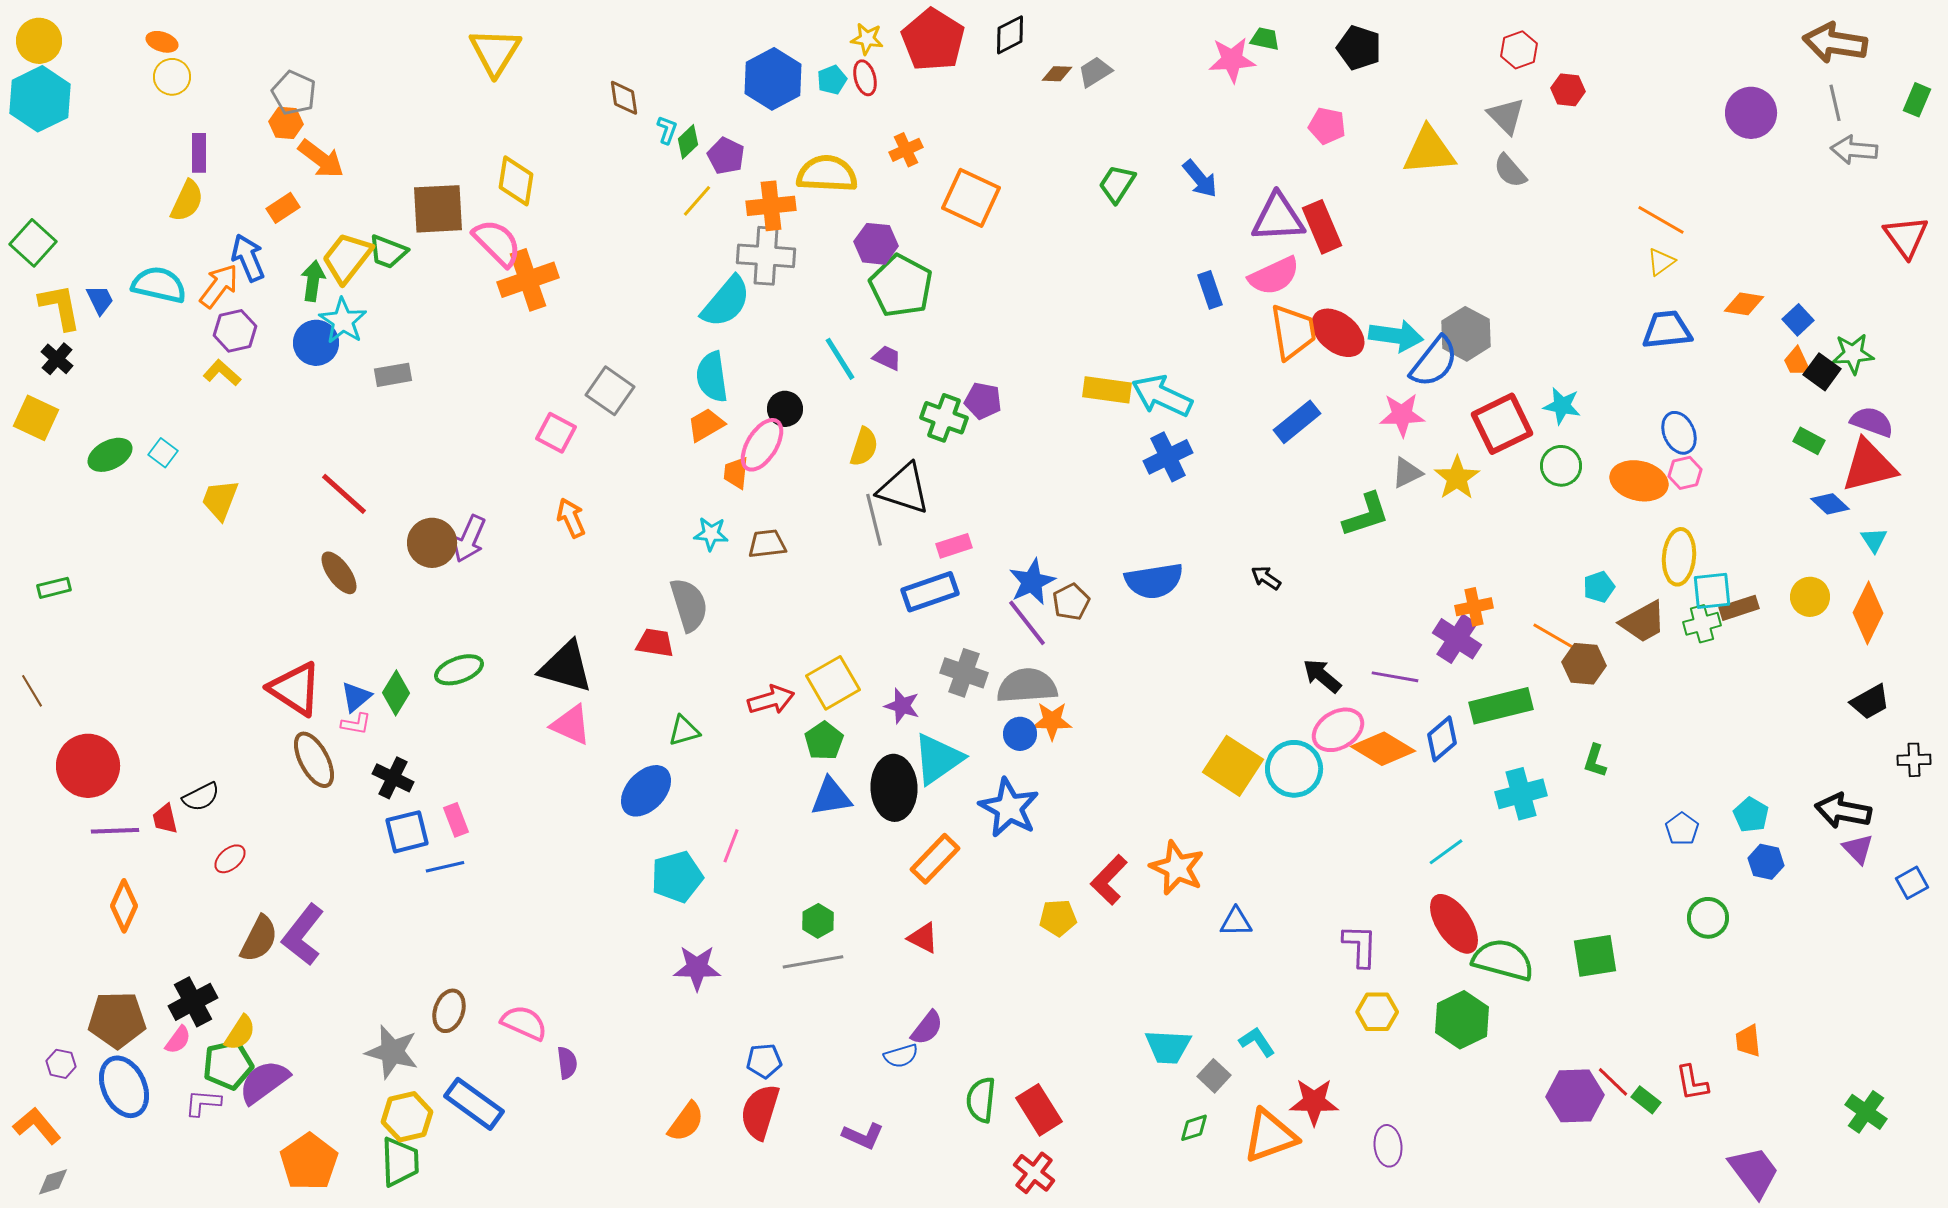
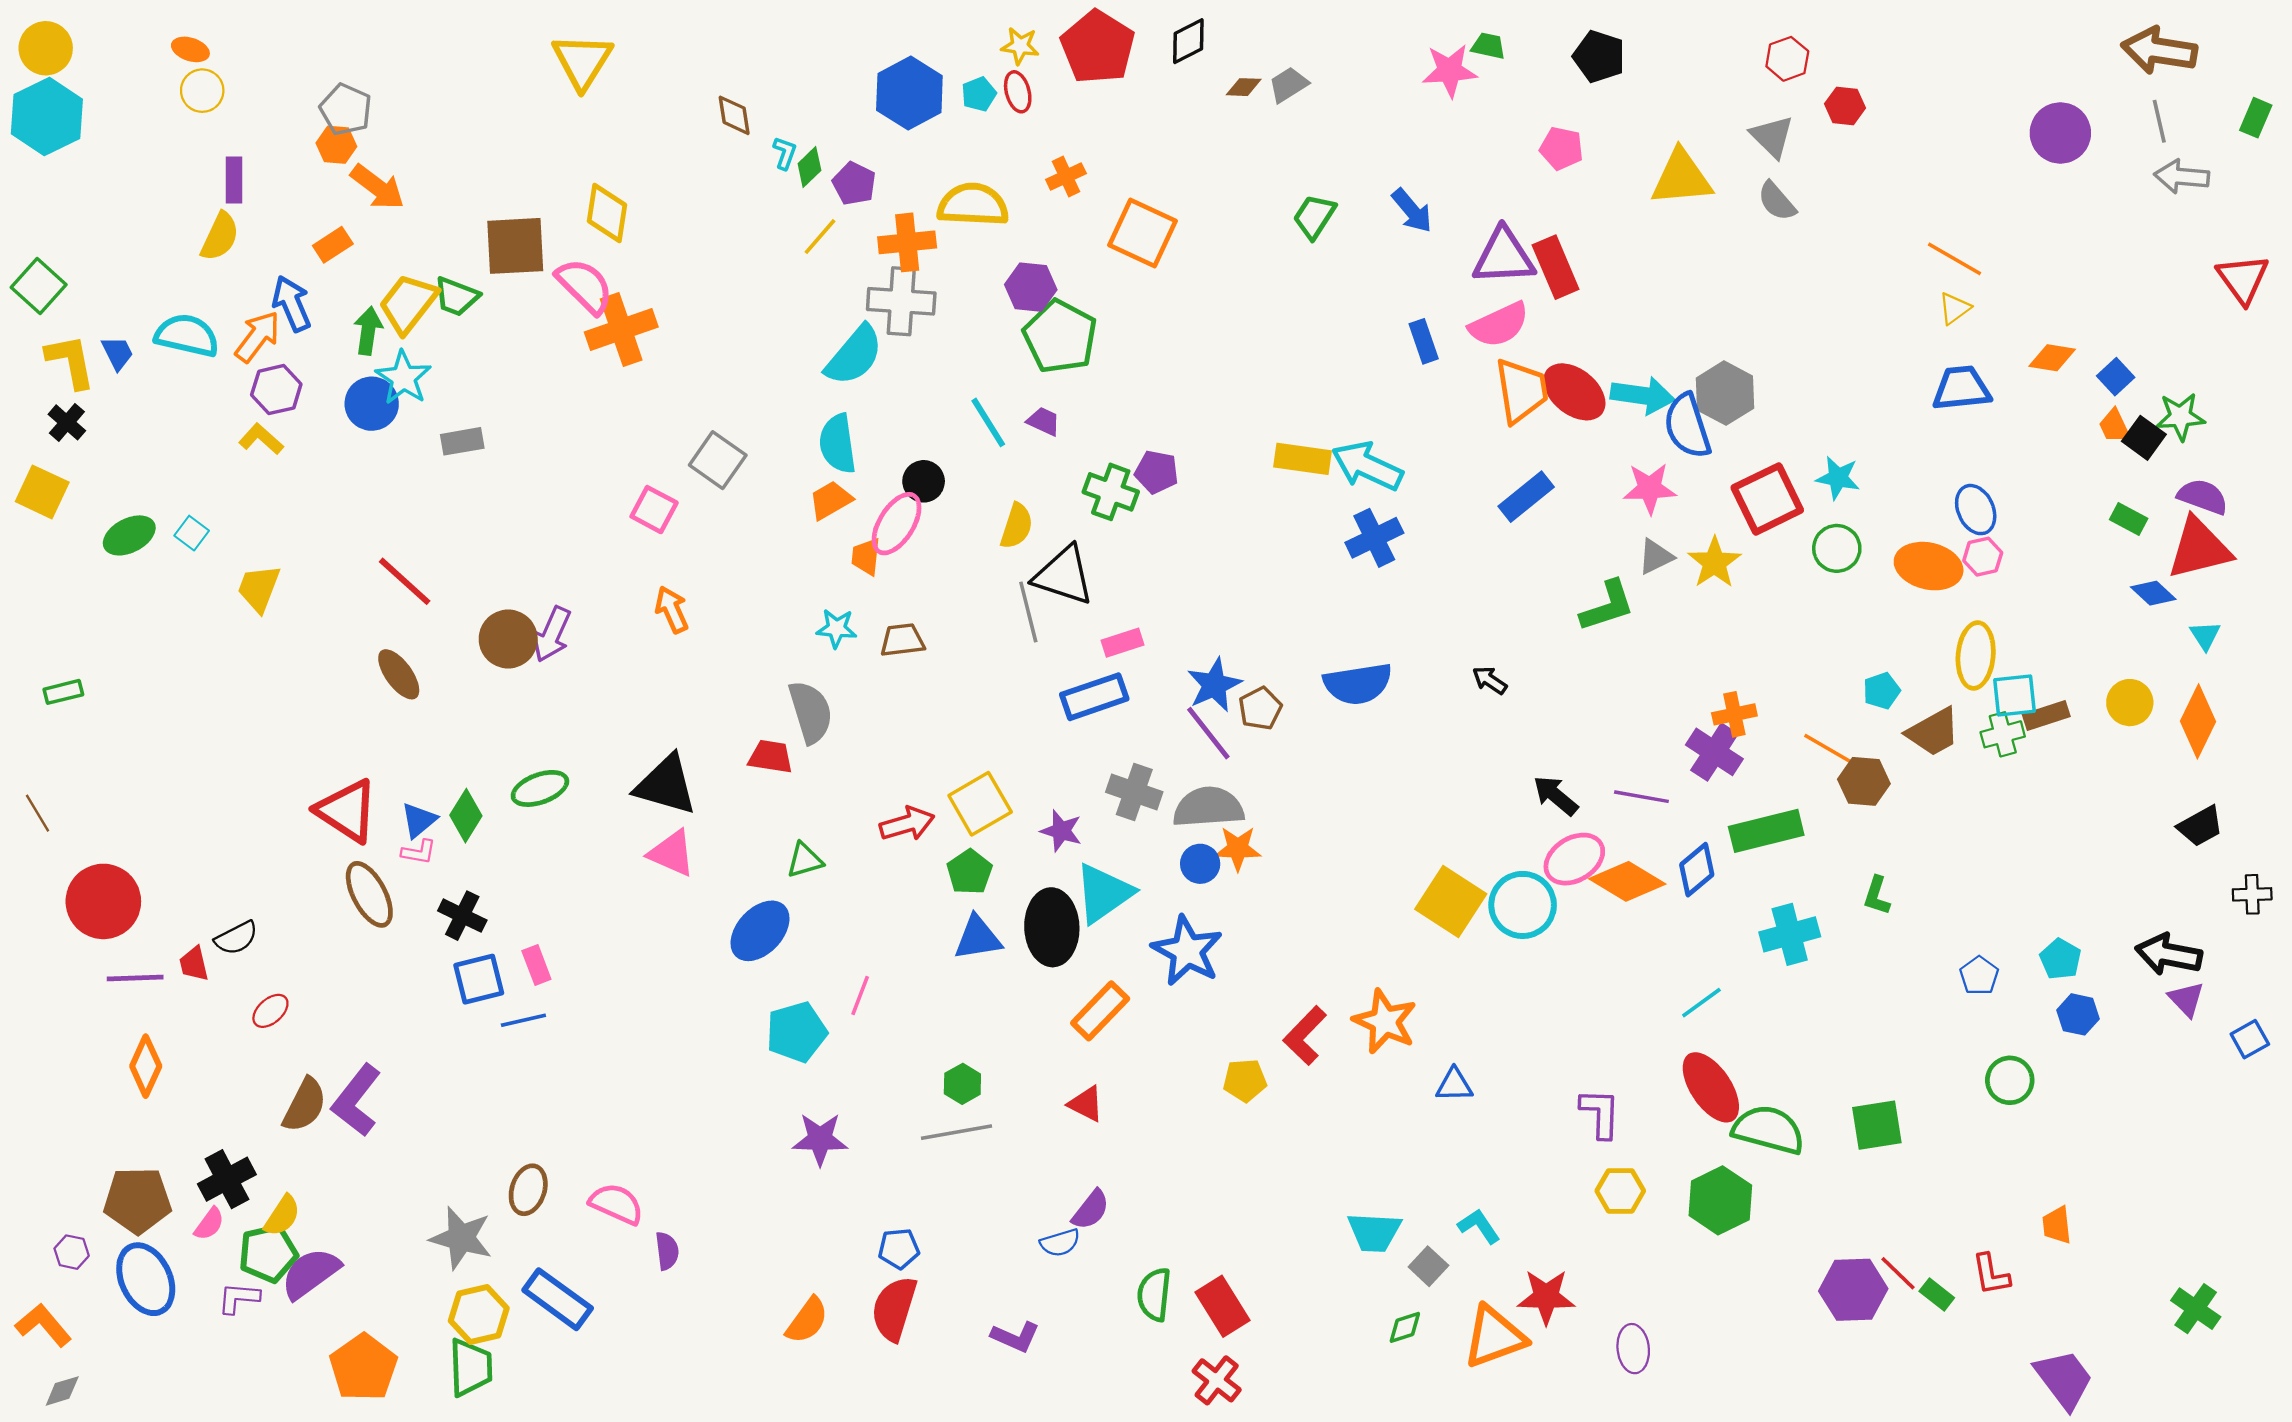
blue semicircle: (1434, 362) -> (1687, 426), turned 124

